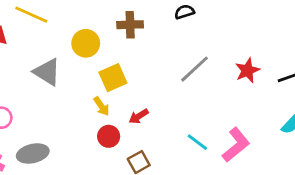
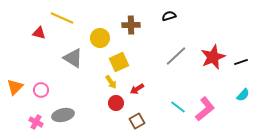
red star: (247, 70) -> (213, 57), size x1.4

